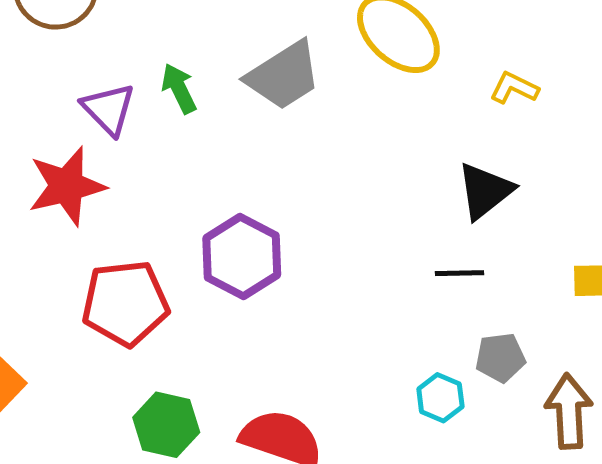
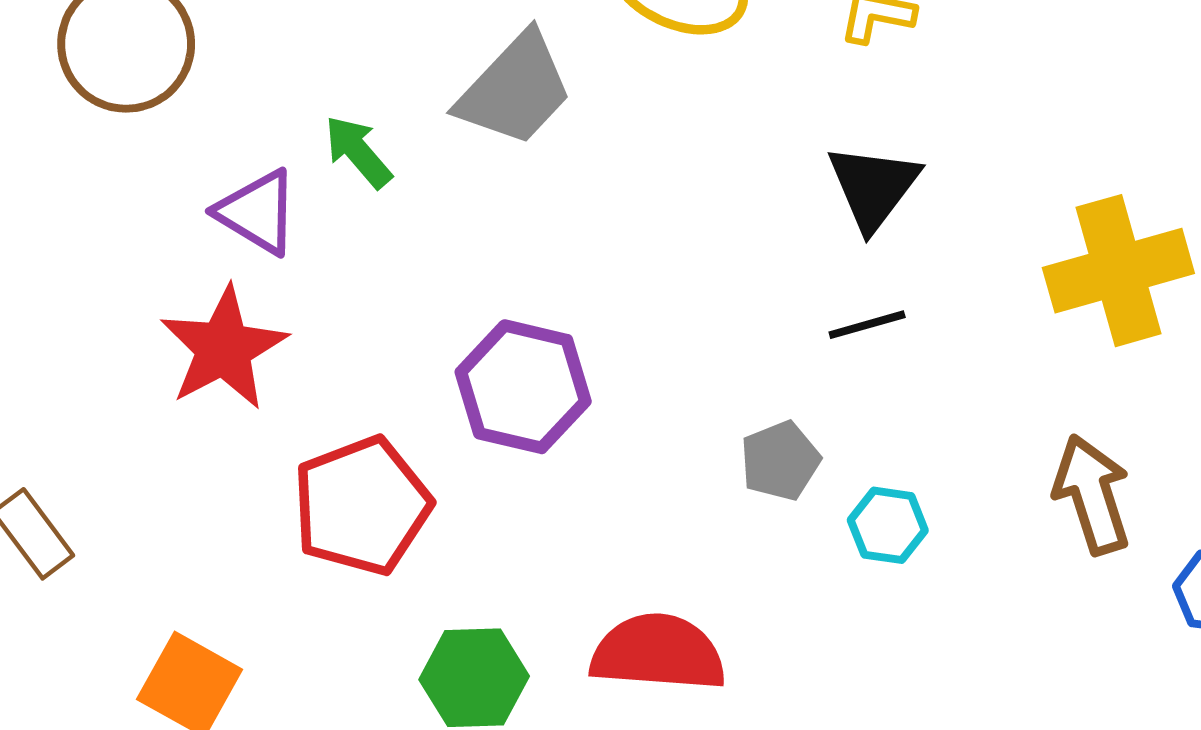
gray pentagon: (500, 358) -> (780, 461), moved

